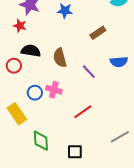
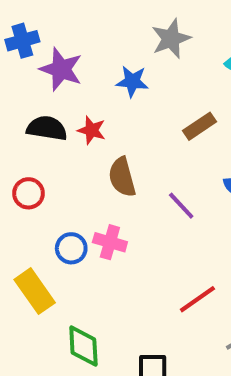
red star: (20, 26) -> (92, 130), moved
black semicircle: (31, 51) -> (47, 128), moved
red line: (83, 112) -> (197, 299), moved

